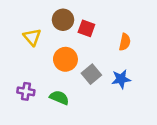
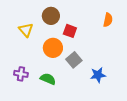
red square: (86, 28) -> (70, 31), moved
orange semicircle: (125, 42) -> (108, 20), moved
blue star: (121, 79) -> (98, 75), moved

